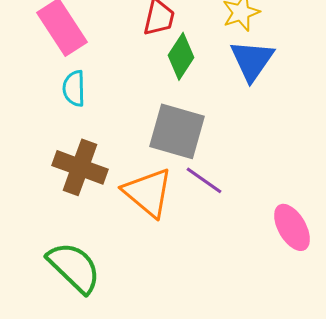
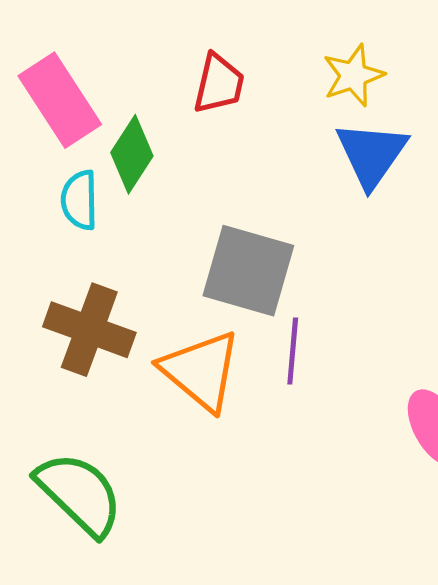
green diamond: (181, 56) -> (132, 154), moved
purple line: (204, 180) -> (293, 351), turned 60

